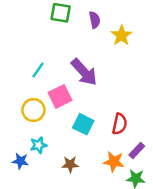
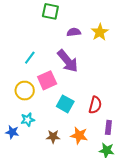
purple semicircle: (95, 20) -> (74, 32), moved, turned -88
purple rectangle: (137, 151) -> (108, 127), turned -40
orange star: (114, 162) -> (79, 135), moved

